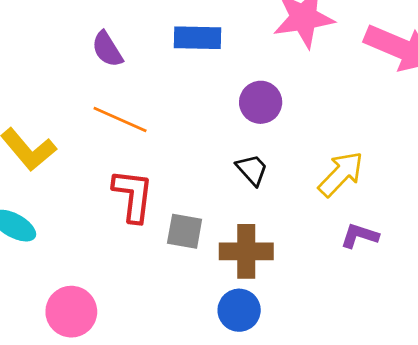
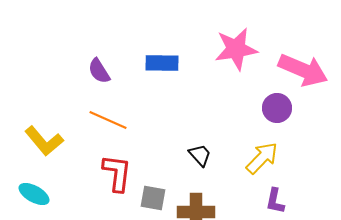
purple circle: (261, 102) -> (277, 108), moved
purple L-shape: (360, 236) -> (275, 201), turned -96

